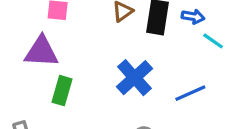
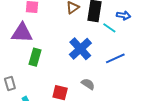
blue arrow: (193, 17) -> (124, 15), moved
cyan line: (213, 41) -> (109, 28), moved

